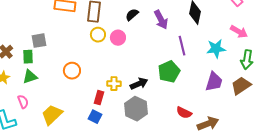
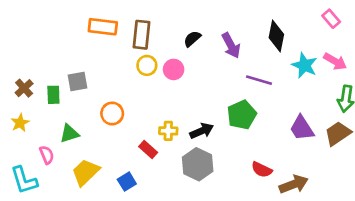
gray square: (39, 41) -> (77, 81), moved
purple line: (182, 46) -> (259, 80), turned -60
cyan star: (216, 49) -> (304, 65), moved, turned 30
green triangle: (30, 77) -> (69, 134), moved
purple trapezoid: (214, 82) -> (302, 128), turned 130
red rectangle: (99, 98) -> (148, 150), turned -64
blue square: (95, 117) -> (127, 182), moved, turned 32

